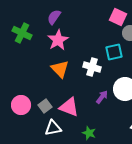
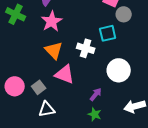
purple arrow: (102, 97) -> (96, 94), moved
pink triangle: (69, 107) -> (65, 74), moved
green star: (89, 133) -> (95, 114), moved

